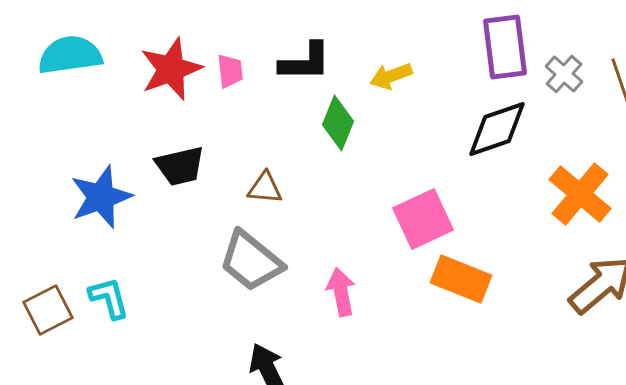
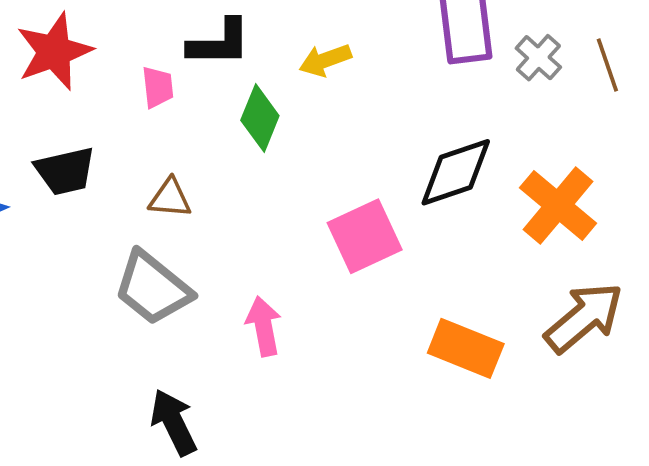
pink trapezoid: (230, 71) -> (158, 87), moved
black diamond: (497, 129) -> (456, 172), moved
orange rectangle: (461, 279) -> (466, 348), moved

